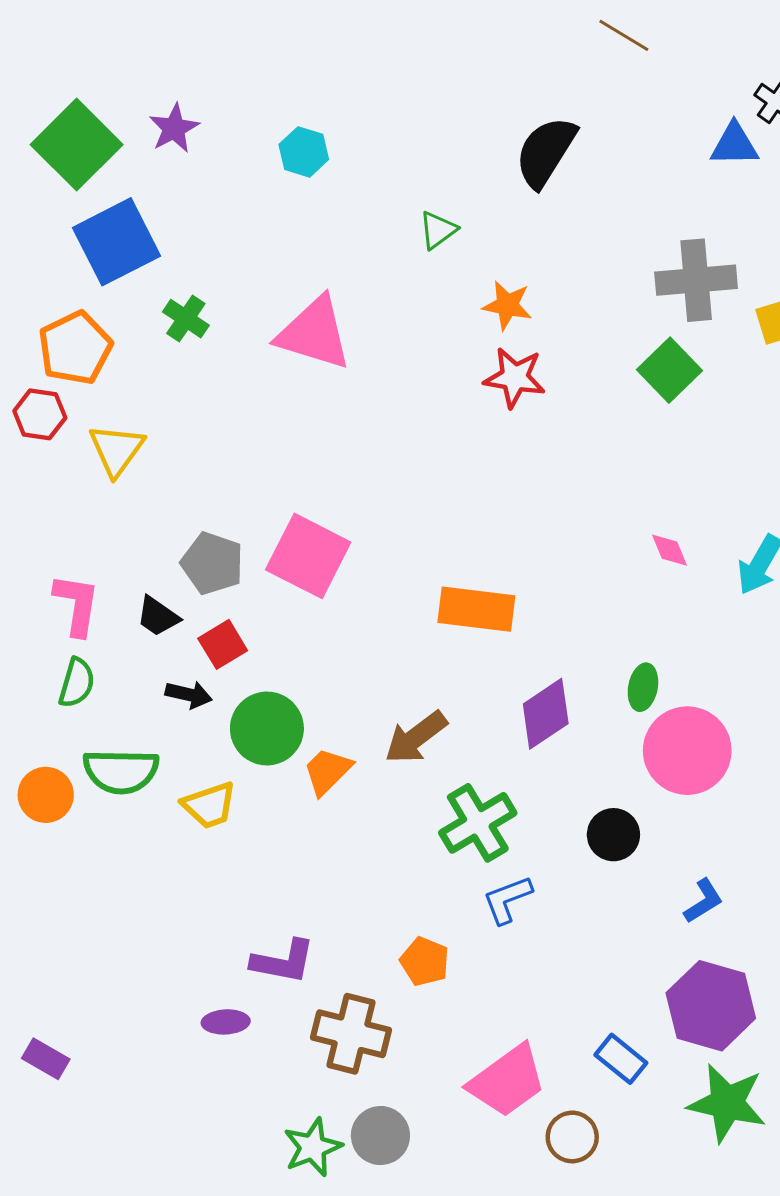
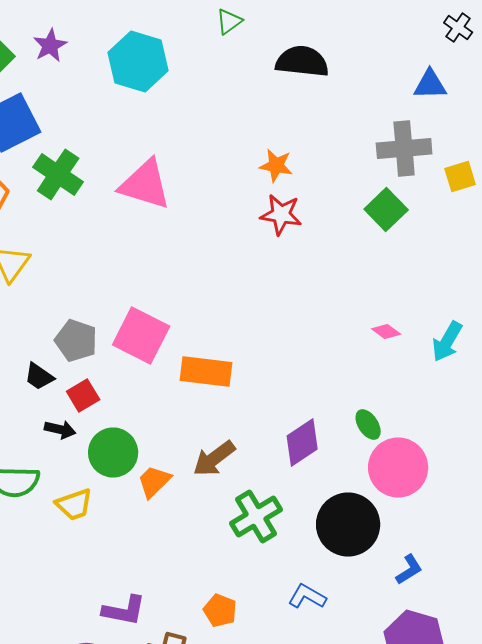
blue triangle: (734, 145) -> (430, 84), moved
cyan hexagon: (304, 152) -> (138, 62), size x1.8
black semicircle: (546, 152) -> (302, 62), turned 64
green triangle: (438, 230) -> (229, 22), moved
green cross: (186, 319) -> (58, 174), size x1.6
pink diamond: (670, 550) -> (386, 332), turned -32
orange rectangle: (476, 609) -> (206, 372), moved
green ellipse: (643, 687) -> (368, 424), turned -44
black circle: (613, 835) -> (348, 524), size x1.8
blue L-shape: (507, 900) -> (307, 596), moved, turned 51

